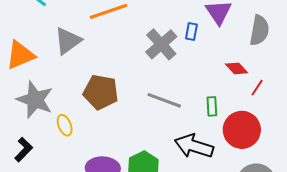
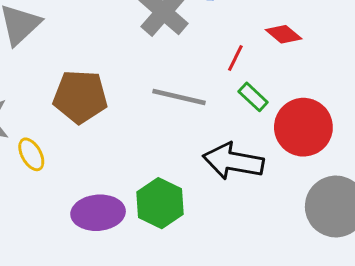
red line: (257, 88) -> (235, 58), moved
green rectangle: (212, 106) -> (253, 97), turned -36

